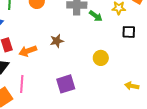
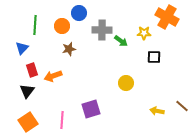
brown star: (57, 41) -> (69, 49), moved
pink line: (22, 84) -> (62, 120), moved

